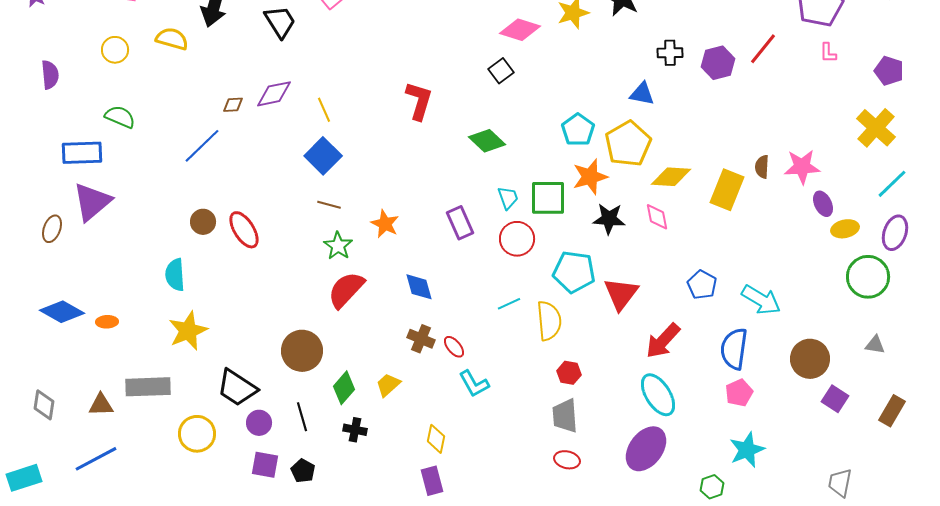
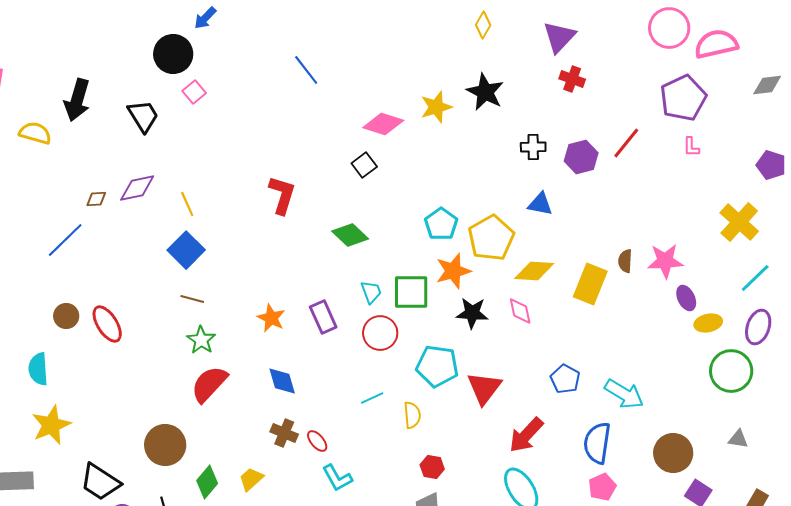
purple pentagon: (889, 71) -> (771, 165), moved
blue triangle: (642, 94) -> (540, 204), moved
orange star: (385, 224) -> (271, 318), moved
yellow semicircle: (549, 321) -> (412, 415), size x0.7

